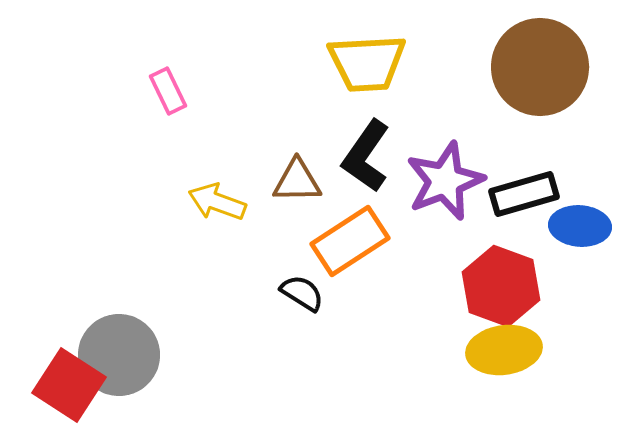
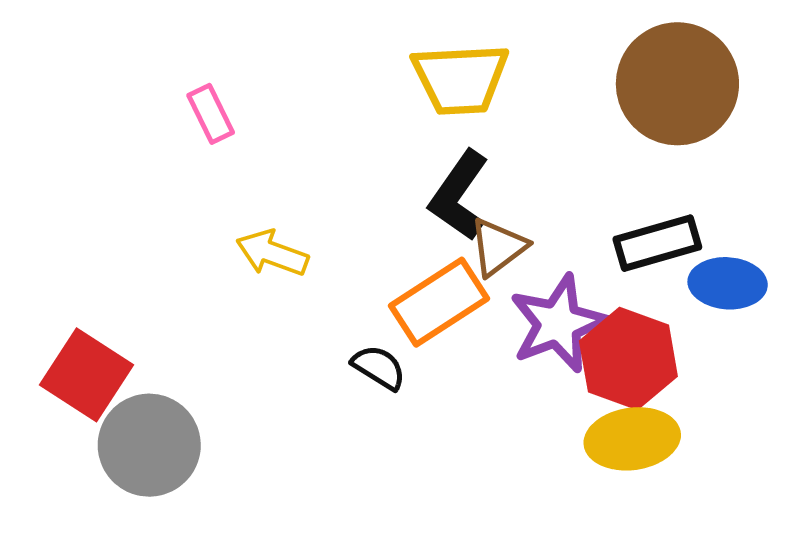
brown triangle: (297, 181) -> (498, 247), moved, turned -36
purple star: (445, 181) -> (558, 323), moved
red square: (69, 385) -> (86, 375), moved

